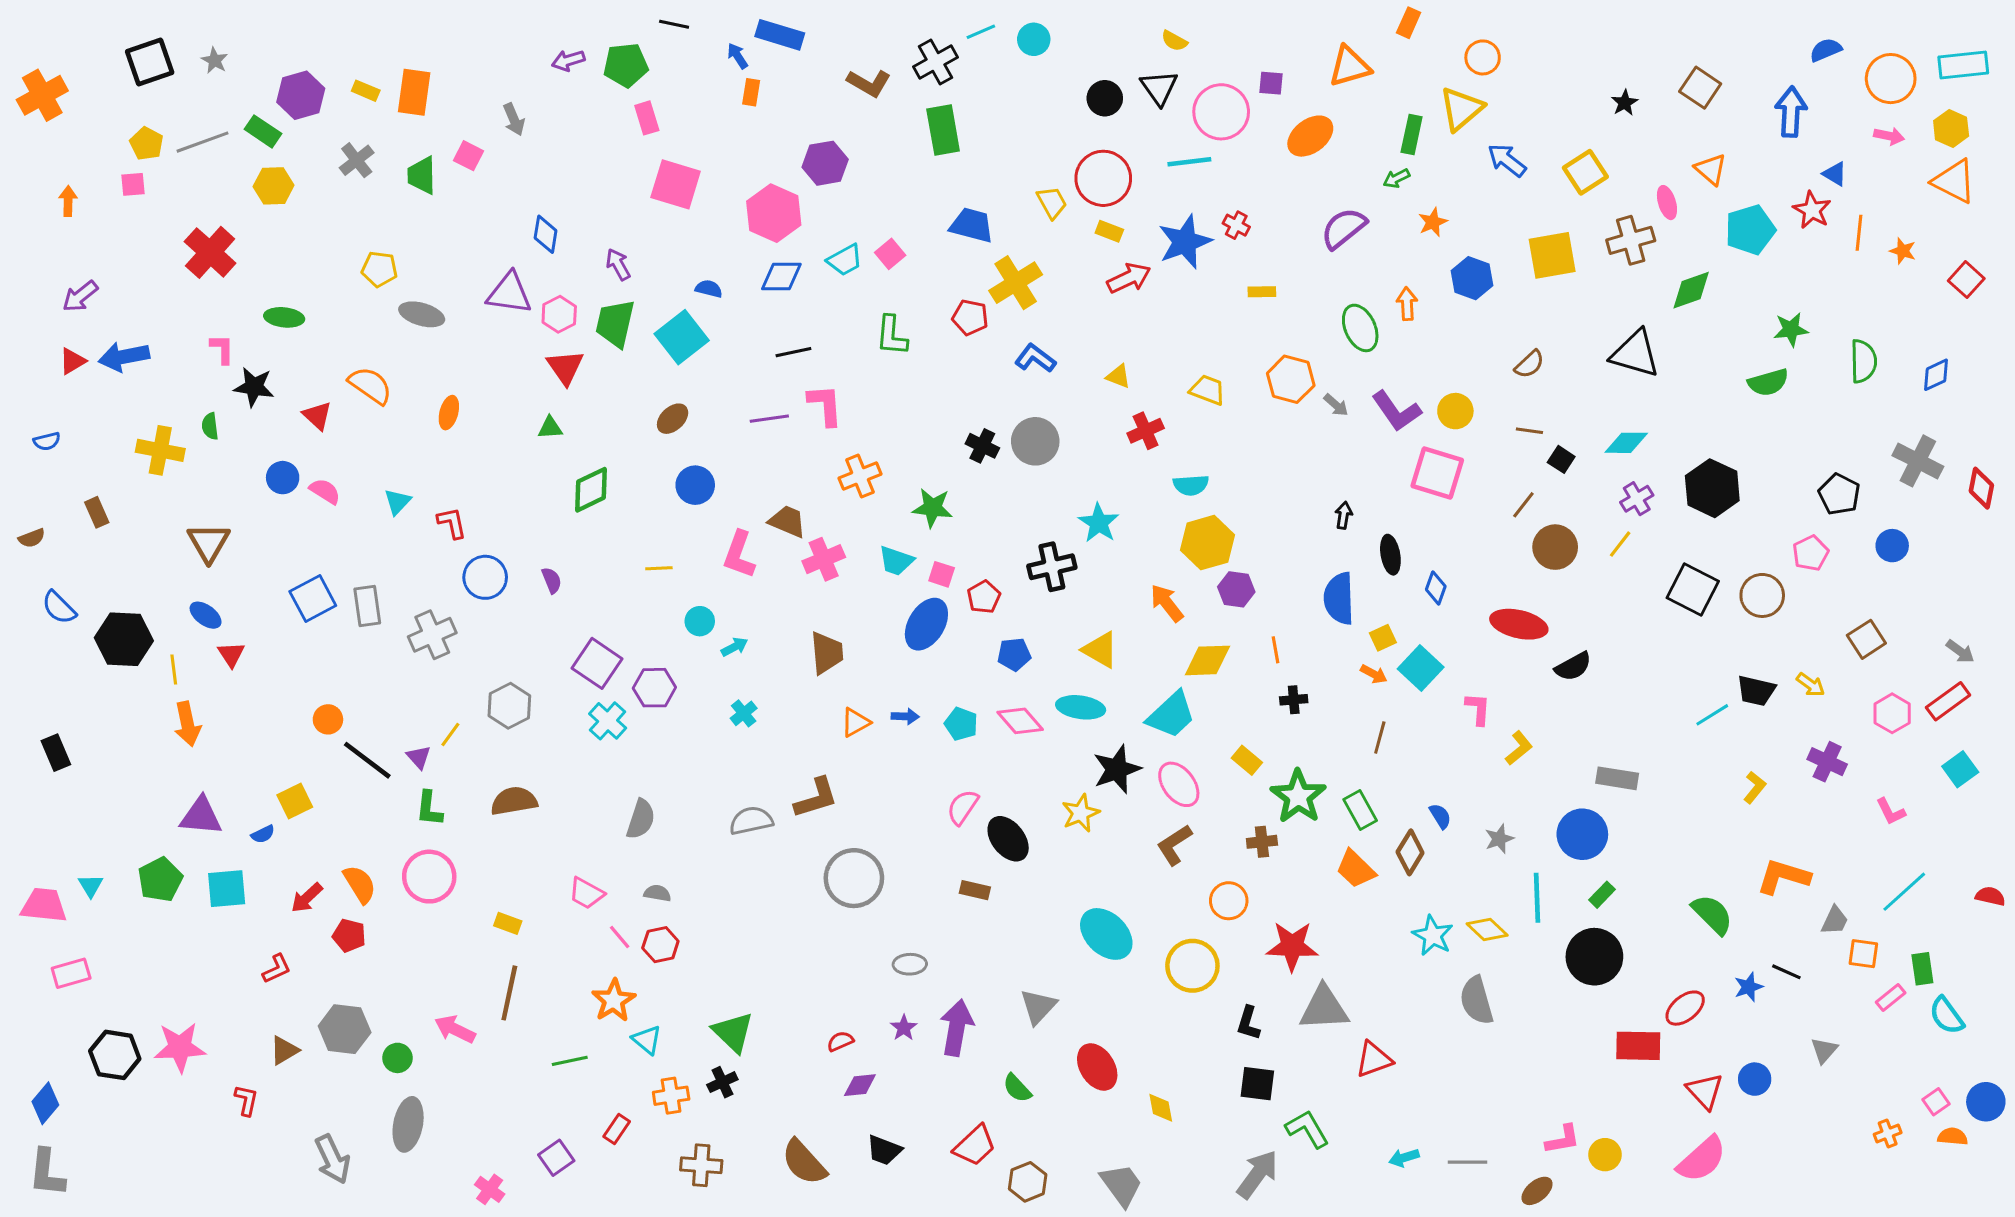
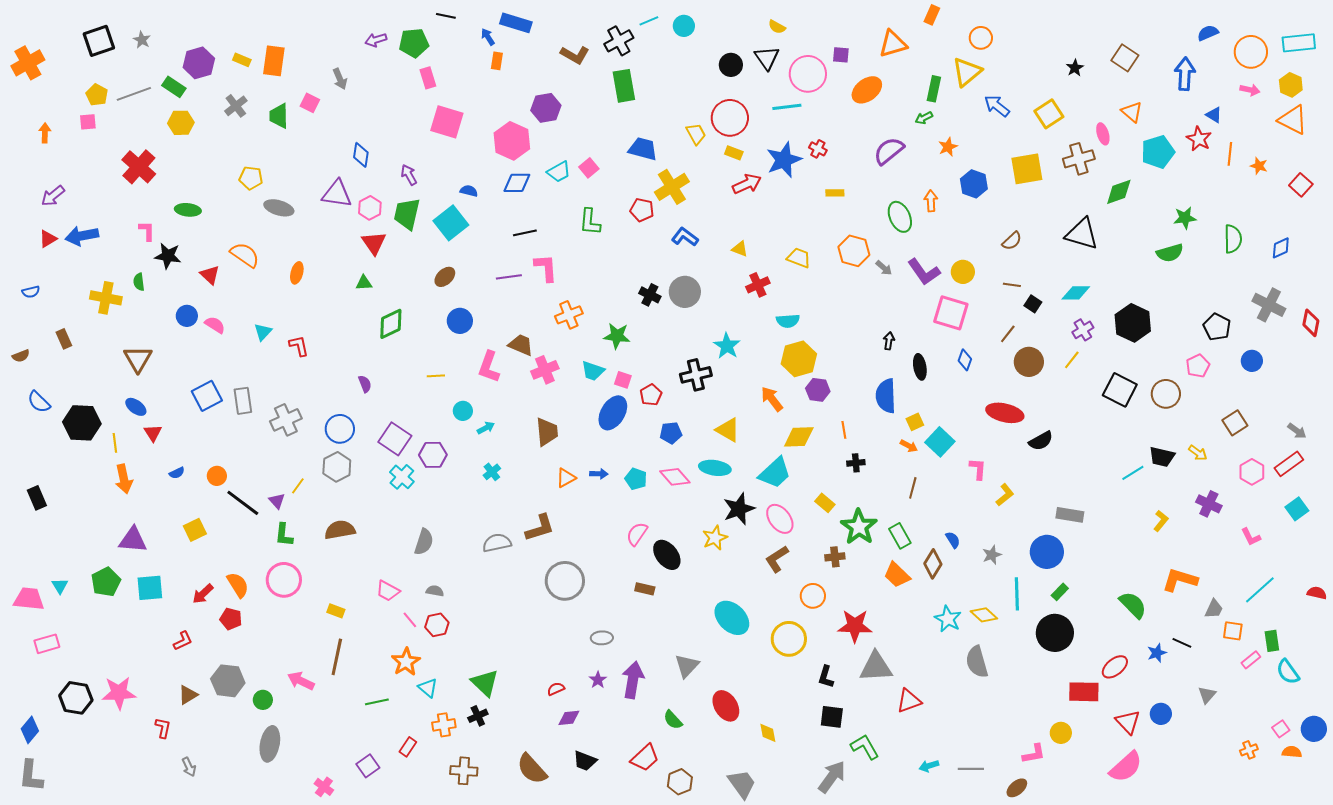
blue circle: (485, 577) -> (340, 429), moved
blue diamond: (1436, 588) -> (965, 360), moved
blue semicircle: (263, 834) -> (177, 473), moved
yellow circle: (1605, 1155) -> (1061, 733), moved
gray arrow: (332, 1159) -> (189, 767), moved, size x0.6

